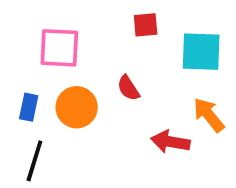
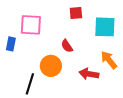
blue rectangle: (29, 107) -> (11, 44), moved
orange circle: (77, 107) -> (51, 66), moved
black line: (34, 161) -> (30, 84), moved

